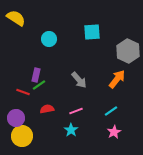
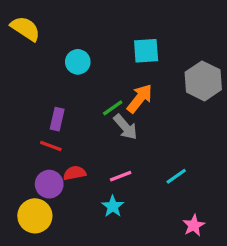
orange arrow: (117, 79) -> (140, 98), moved
green line: (39, 85) -> (113, 108), moved
red line: (23, 92) -> (51, 146), moved
purple circle: (16, 118) -> (49, 184), moved
pink star: (114, 132) -> (194, 225), moved

